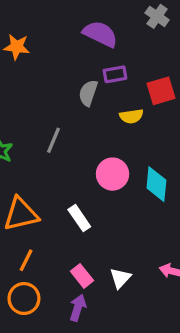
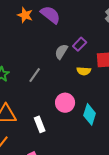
purple semicircle: (100, 34) -> (50, 15), moved
purple rectangle: (115, 74) -> (80, 44), turned -48

